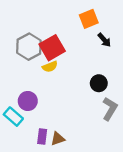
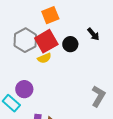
orange square: (89, 19) -> (50, 15), moved
black circle: (99, 83) -> (70, 44), moved

